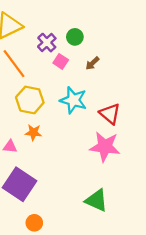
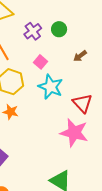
pink square: (61, 61) -> (40, 62), moved
brown arrow: (92, 63) -> (80, 56), moved

